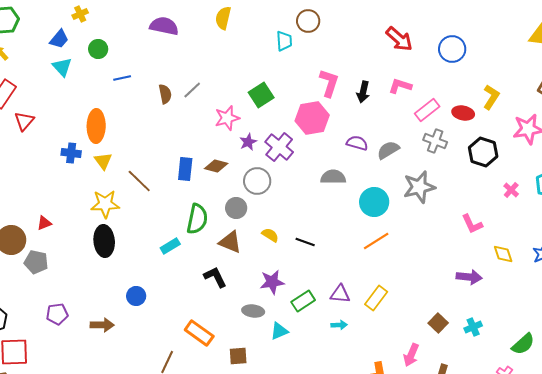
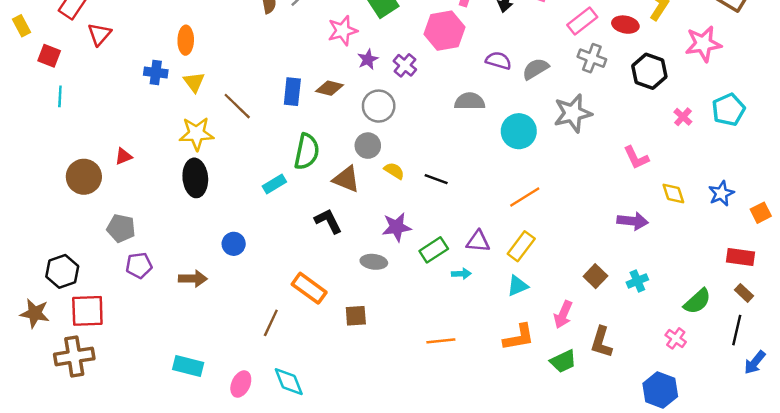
orange ellipse: (96, 126) -> (186, 40), size x0.7
purple cross: (279, 147) -> (405, 65), size x0.7
gray circle: (236, 208) -> (368, 146), moved
orange line: (376, 241) -> (525, 197), moved
gray pentagon: (36, 262) -> (121, 228), moved
cyan arrow: (339, 325) -> (461, 274), moved
cyan triangle: (279, 331) -> (518, 286), moved

